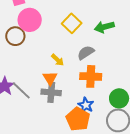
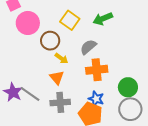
brown circle: (15, 36) -> (50, 41), moved
gray cross: (51, 92) -> (60, 102), moved

